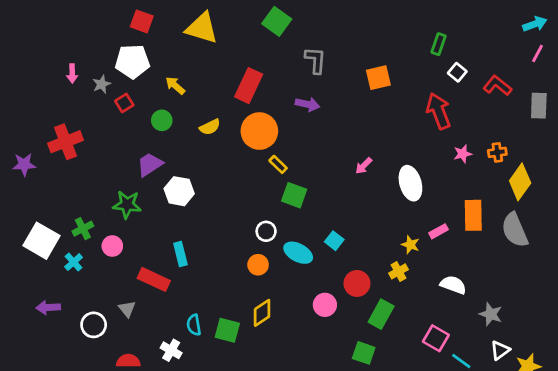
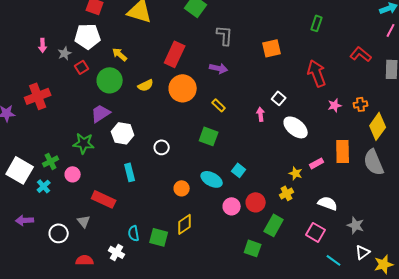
white square: (457, 72) -> (279, 98), moved
green circle: (162, 120) -> (110, 80), size x1.6
yellow rectangle: (278, 164) -> (219, 105), moved
pink arrow: (364, 166) -> (261, 114), turned 128
white ellipse: (410, 183) -> (296, 127), turned -35
white circle: (266, 231) -> (162, 147), moved
cyan rectangle: (180, 254) -> (130, 172), moved
pink circle: (325, 305) -> (232, 206), moved
pink square: (436, 338) -> (316, 232), moved
green square: (364, 353) -> (253, 248), moved

